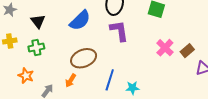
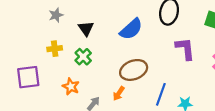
purple L-shape: (119, 31) -> (185, 49), moved
green cross: (36, 48) -> (83, 57), turned -35

